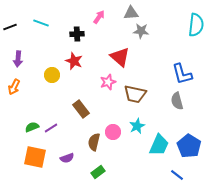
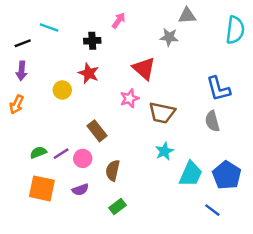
gray triangle: (131, 13) -> (187, 16), moved
black line: (10, 27) -> (23, 43), moved
pink circle: (113, 132) -> (83, 158), moved

